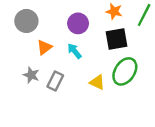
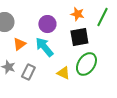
cyan arrow: (74, 51) -> (44, 47), size x1.5

